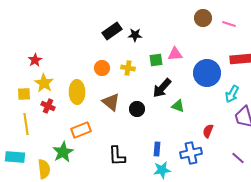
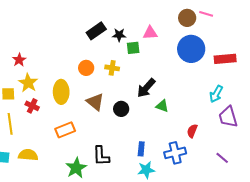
pink line: (229, 24) -> (206, 14), moved
pink triangle: (175, 54) -> (150, 33), moved
green square: (156, 60) -> (133, 48), moved
blue circle: (207, 73) -> (191, 49), moved
green star: (63, 152) -> (76, 168), moved
yellow semicircle: (44, 169) -> (28, 155), moved, turned -78

